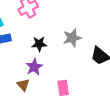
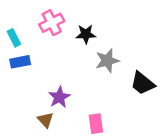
black star: (39, 44) -> (86, 34), moved

